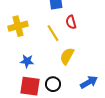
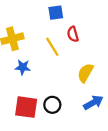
yellow semicircle: (67, 56) -> (85, 73), moved
blue star: (27, 61) -> (23, 67), moved

